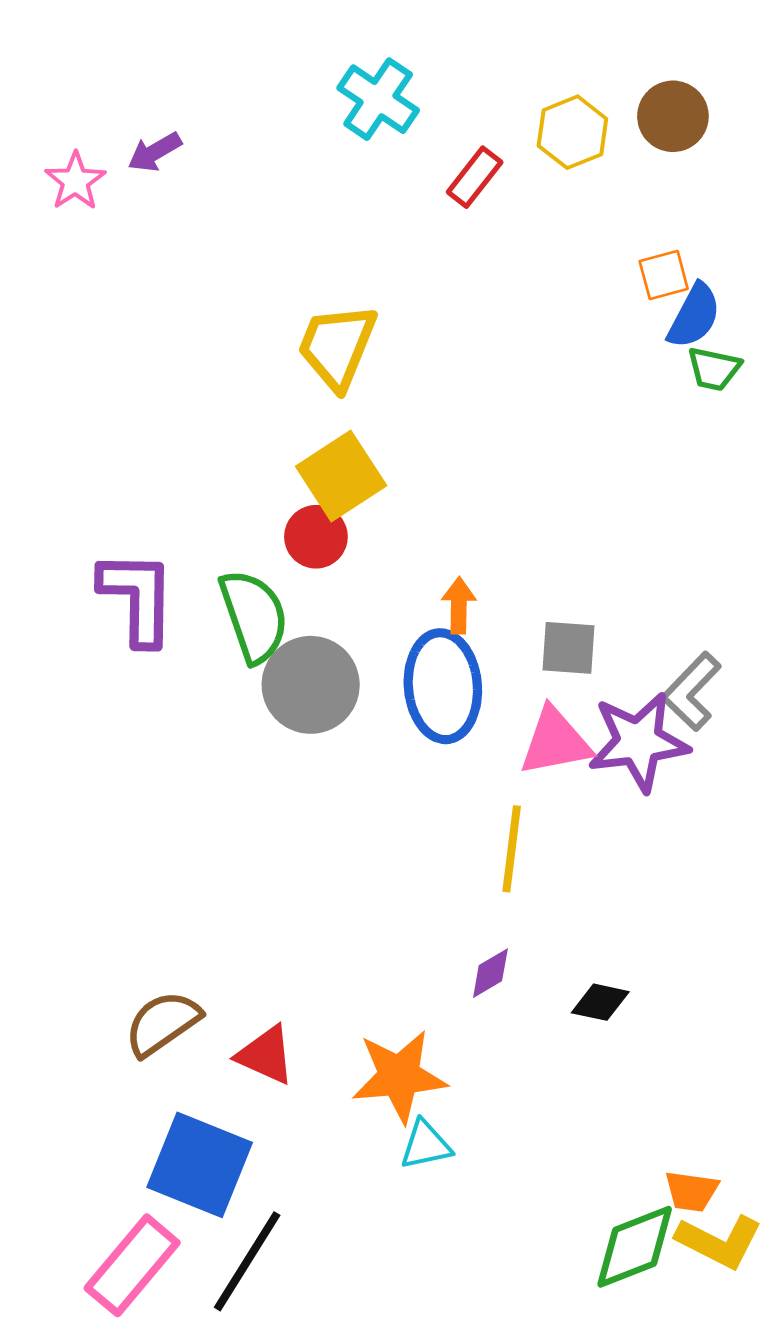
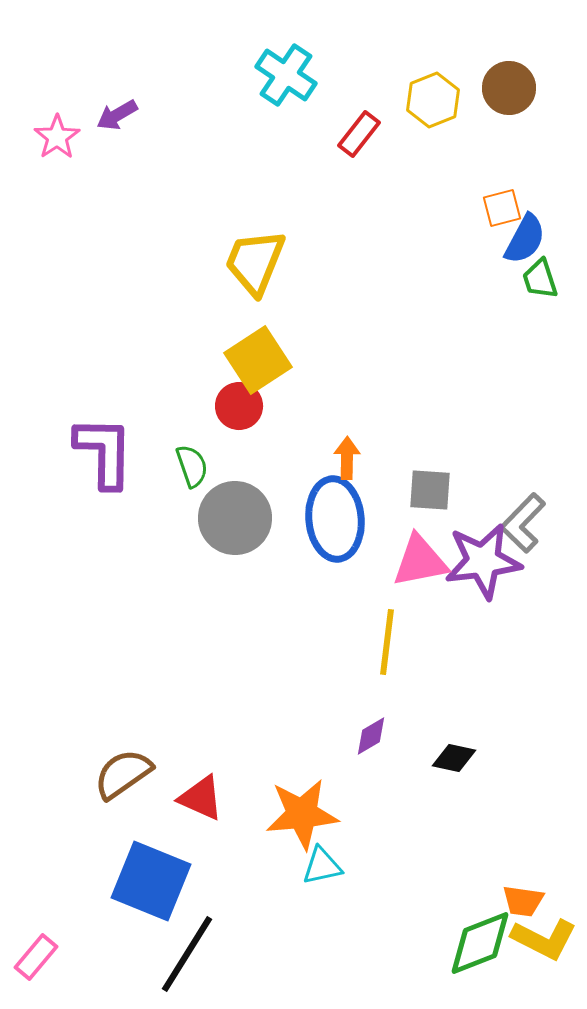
green trapezoid: (714, 369) -> (540, 279), turned 60
green semicircle: (254, 616) -> (192, 466), size x0.6
pink rectangle: (132, 1265) -> (36, 957), moved, size x0.6

